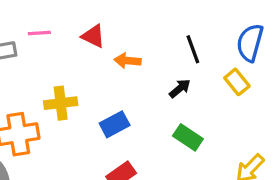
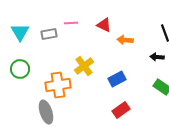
black arrow: (180, 88) -> (157, 57), turned -136
yellow cross: (61, 103) -> (84, 66), turned -30

